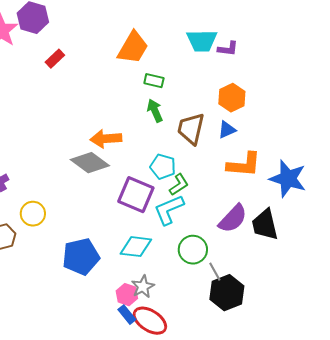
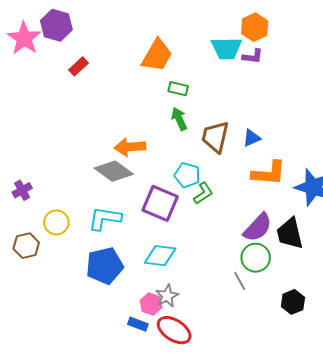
orange hexagon: (232, 98) -> (255, 27), moved
cyan L-shape: (169, 210) -> (105, 218), moved, turned 32
green circle: (193, 250) -> (256, 258), moved
black hexagon: (227, 293) -> (293, 302), moved, size x0.7
blue rectangle: (127, 315) -> (138, 324), moved, turned -30

